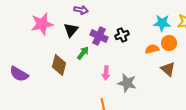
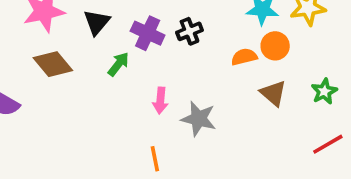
brown diamond: (59, 65) -> (53, 64), moved, turned -55

